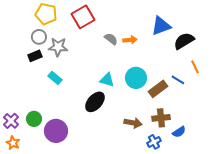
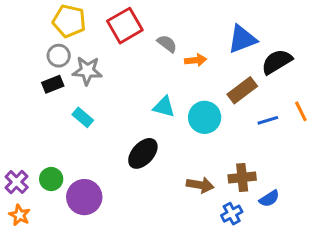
gray semicircle: (111, 39) -> (167, 44), moved
orange line: (195, 67) -> (301, 111), moved
cyan triangle: (107, 80) -> (164, 107), moved
blue line: (178, 80) -> (268, 120), turned -48
brown rectangle: (158, 89) -> (242, 90), moved

